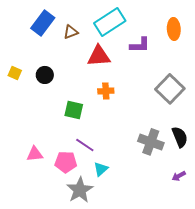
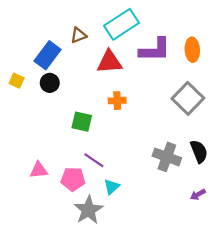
blue rectangle: (43, 23) -> (48, 55), moved
orange ellipse: (174, 29) -> (192, 50), moved
purple L-shape: (140, 45) -> (155, 50), size x1.4

